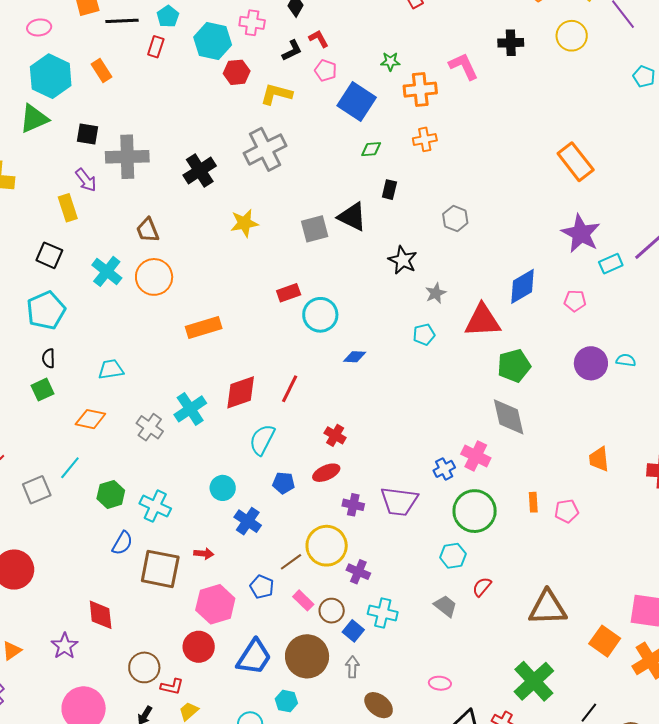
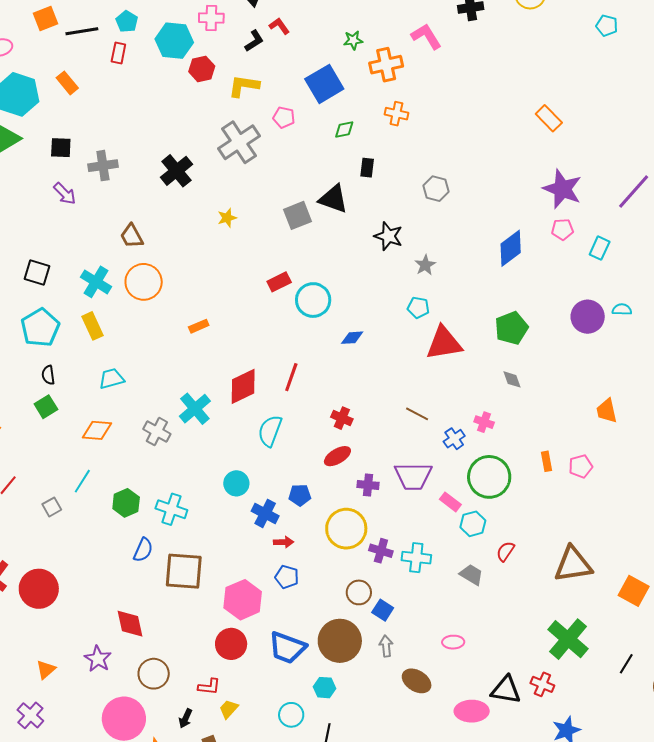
pink pentagon: (326, 70) -> (284, 117), moved
blue square: (357, 102) -> (324, 84), turned 33
orange cross: (425, 139) -> (396, 114), turned 30
gray cross: (127, 157) -> (103, 166), size x0.7
orange rectangle: (576, 162) -> (549, 118), size x0.7
yellow rectangle: (68, 208) -> (93, 326), moved
yellow star: (244, 223) -> (227, 218), size x0.7
cyan rectangle: (611, 264) -> (600, 248), moved, turned -35
pink pentagon: (575, 301) -> (562, 229), moved
red triangle: (483, 321) -> (444, 343), moved
orange rectangle: (204, 327) -> (199, 326), size x0.6
cyan pentagon: (424, 335) -> (418, 308), turned 30
gray diamond: (509, 417) -> (512, 379), size x0.5
pink cross: (476, 456) -> (484, 422), size x0.7
blue pentagon: (284, 483) -> (300, 495), moved
gray square: (37, 490) -> (52, 507), size x0.7
red arrow: (204, 554) -> (284, 542), moved
brown line: (291, 562) -> (417, 414), moved, turned 70
pink rectangle: (303, 600) -> (450, 502), moved
cyan cross: (383, 613) -> (416, 558), moved
blue trapezoid: (254, 657) -> (287, 648), turned 84
brown circle: (144, 667) -> (154, 674), moved
pink ellipse: (440, 683) -> (453, 642), moved

